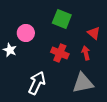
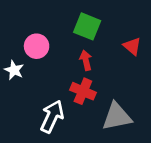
red cross: (60, 53) -> (83, 91), moved
red arrow: (86, 53) -> (86, 60), moved

